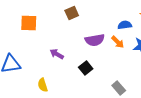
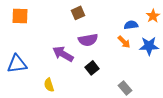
orange square: (29, 23) -> (20, 16), moved
purple semicircle: (95, 40) -> (88, 40), moved
purple arrow: (57, 54) -> (63, 54), size x1.5

